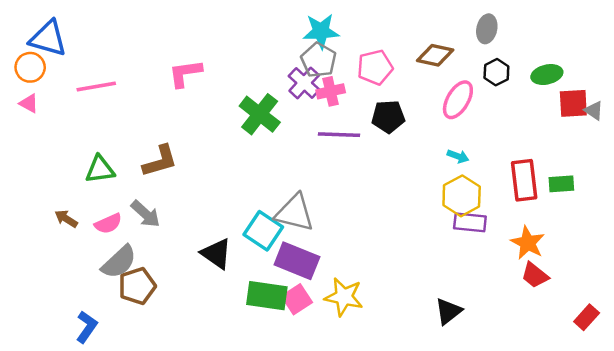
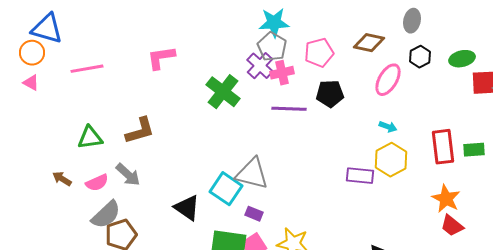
purple rectangle: (470, 222) -> (360, 176), moved
purple rectangle: (297, 261) -> (254, 214), size x0.5

